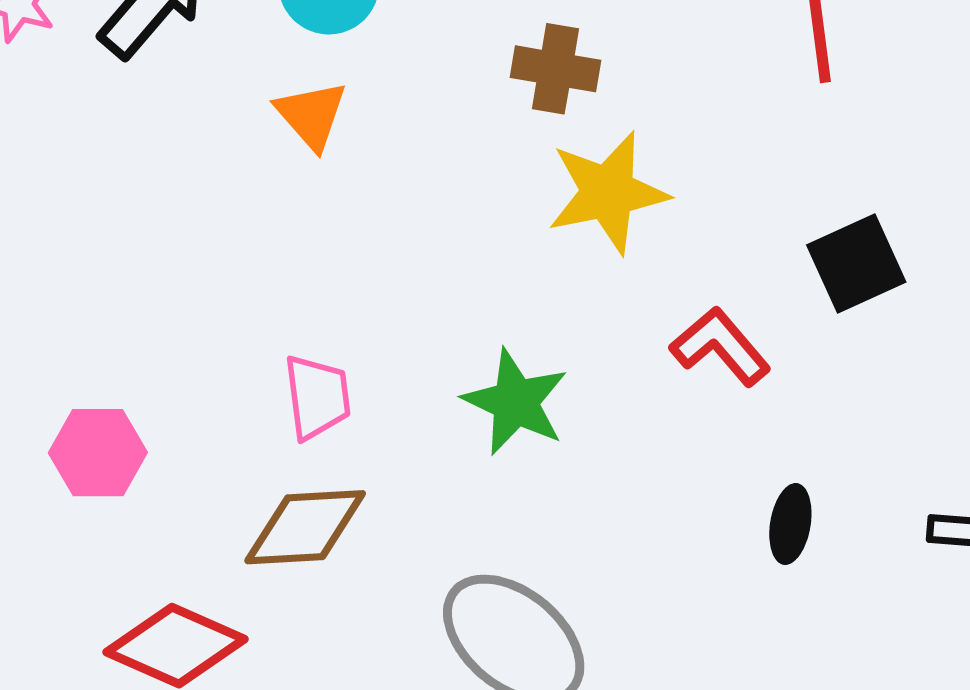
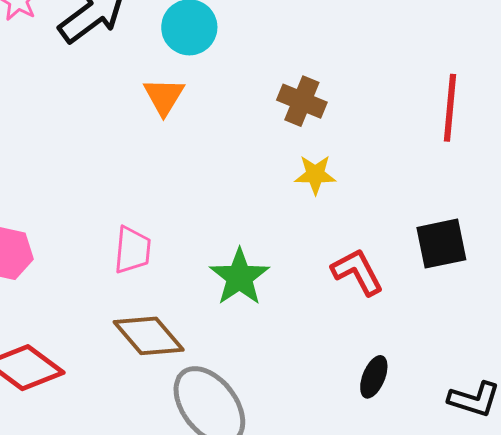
yellow star: (608, 192) -> (315, 175), size x0.6
brown diamond: (305, 527) -> (149, 336), moved, turned 40

